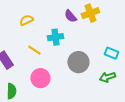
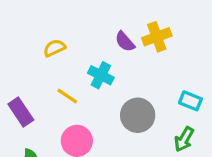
cyan cross: (55, 37) -> (101, 75), turned 35
green arrow: (107, 77) -> (184, 139), turned -42

